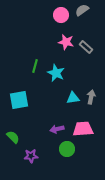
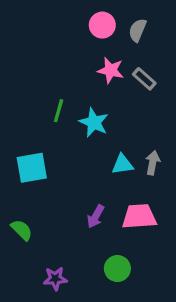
gray semicircle: (82, 10) -> (138, 30), moved, turned -32
purple arrow: (57, 129) -> (96, 216), turned -48
green circle: (67, 149) -> (117, 269), moved
purple star: (31, 156) -> (55, 279), moved

